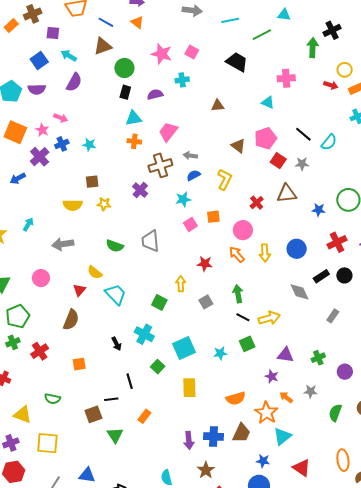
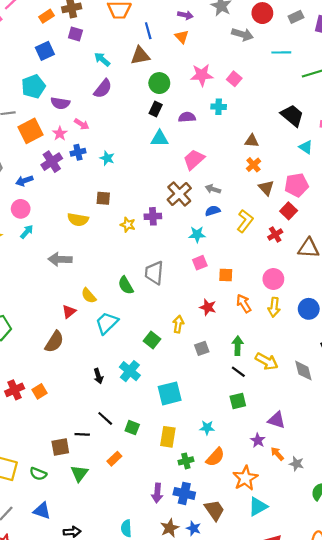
blue line: (106, 22) -> (148, 31), turned 35
purple square: (53, 33) -> (75, 34), moved
pink star: (162, 54) -> (202, 75), turned -30
blue square: (39, 61) -> (45, 51), moved
black trapezoid: (237, 62) -> (292, 115), moved
purple semicircle: (37, 89) -> (60, 103), moved
orange square: (15, 132) -> (31, 131), turned 30
orange cross: (134, 141) -> (253, 165), moved, turned 32
red square: (278, 161) -> (289, 211), moved
brown cross: (160, 165) -> (179, 194), turned -35
purple cross: (140, 190) -> (153, 216), turned 35
red cross: (257, 203) -> (275, 235), moved
yellow star: (104, 204) -> (128, 225), moved
orange square: (213, 217) -> (226, 275), moved
pink circle: (243, 230) -> (273, 279), moved
green semicircle: (115, 246) -> (126, 285), moved, turned 30
pink circle: (41, 278) -> (21, 209), moved
gray diamond: (299, 292) -> (303, 371), moved
cyan trapezoid: (116, 294) -> (107, 323), turned -100
yellow arrow: (269, 318) -> (267, 361), moved, turned 35
red cross: (40, 351) -> (15, 390), moved
cyan star: (220, 353) -> (207, 428), moved
green cross: (318, 358) -> (186, 461), moved
orange square: (79, 364) -> (39, 391), moved, turned -32
green square: (158, 367) -> (132, 428), moved, turned -32
black line: (130, 381) -> (105, 418), turned -42
orange arrow: (286, 397) -> (277, 454), moved
orange semicircle: (236, 398) -> (215, 457), turned -42
green semicircle: (52, 399) -> (38, 474), moved
brown trapezoid: (241, 433) -> (214, 510), moved, turned -70
blue star: (263, 461) -> (194, 528), moved

